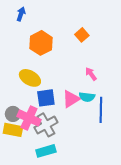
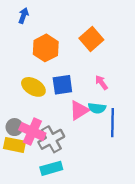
orange square: (82, 35) -> (91, 39), size x1.5
blue square: (46, 98) -> (62, 85), moved

